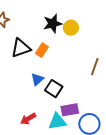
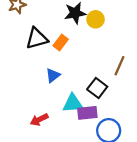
black square: (54, 89) -> (97, 88), moved
cyan triangle: (57, 121) -> (73, 103), moved

